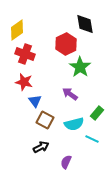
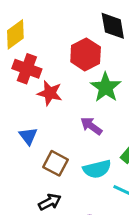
red star: (24, 82) -> (50, 93), moved
blue triangle: (35, 101) -> (28, 136), moved

